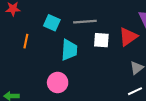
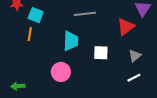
cyan square: (52, 23) -> (36, 15), moved
white square: (101, 40) -> (101, 53), moved

